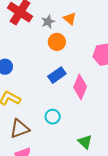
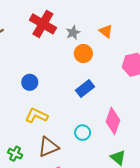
orange triangle: (70, 19) -> (106, 31), moved
pink diamond: (80, 87) -> (113, 121), moved

